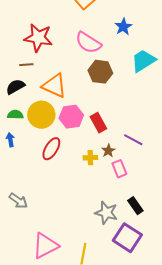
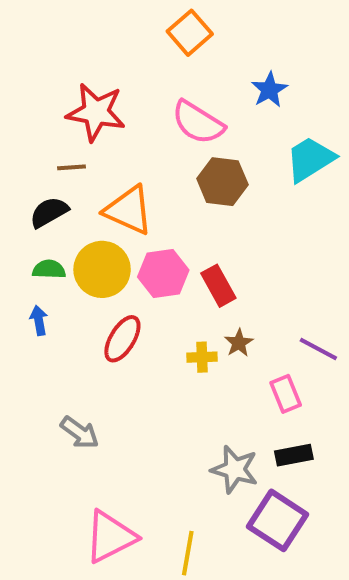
purple line: (133, 140) -> (318, 349), moved
pink rectangle: (119, 169) -> (286, 394), moved
gray arrow: (18, 201) -> (80, 433), moved
black rectangle: (135, 206) -> (294, 455), turned -66

